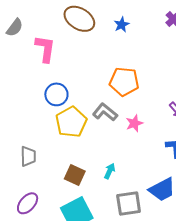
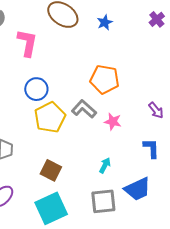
pink star: (134, 123) -> (113, 122), turned 30
cyan arrow: (110, 171) -> (105, 165), moved

